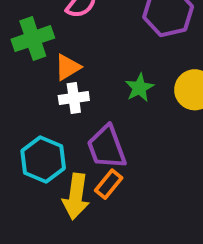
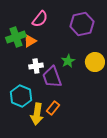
orange triangle: (68, 67) -> (30, 41), moved
purple trapezoid: (107, 147) -> (52, 77), moved

